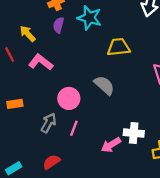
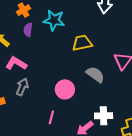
gray semicircle: (104, 85) -> (95, 74), moved
pink circle: (69, 98) -> (65, 89), moved
gray arrow: (49, 123) -> (22, 87), moved

